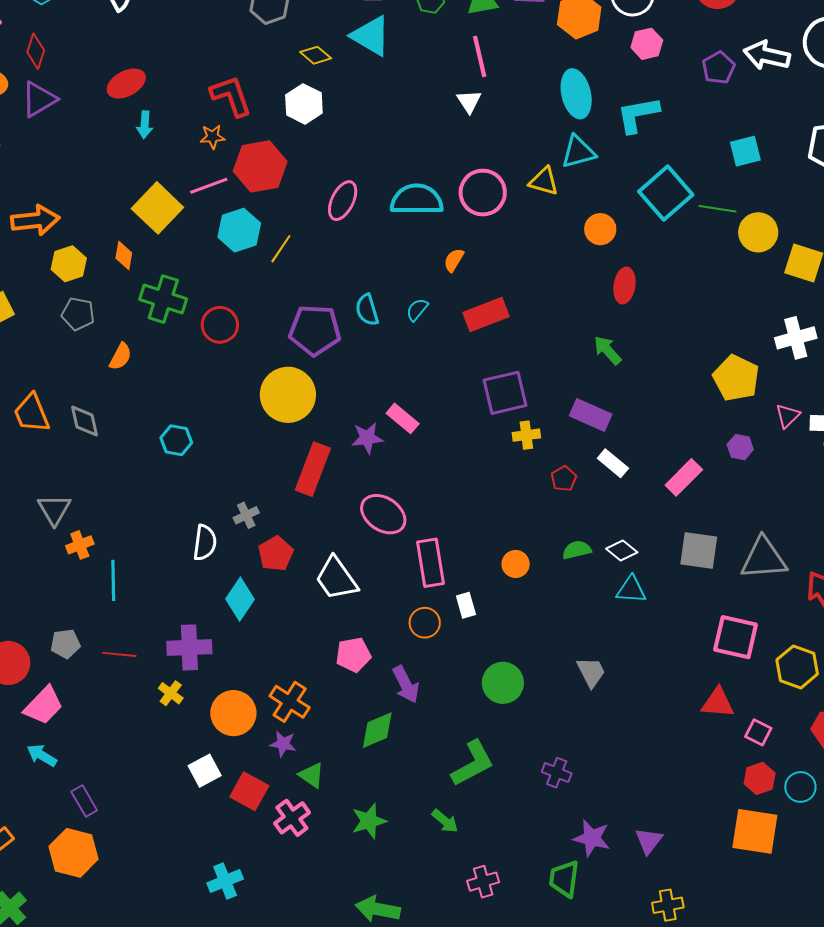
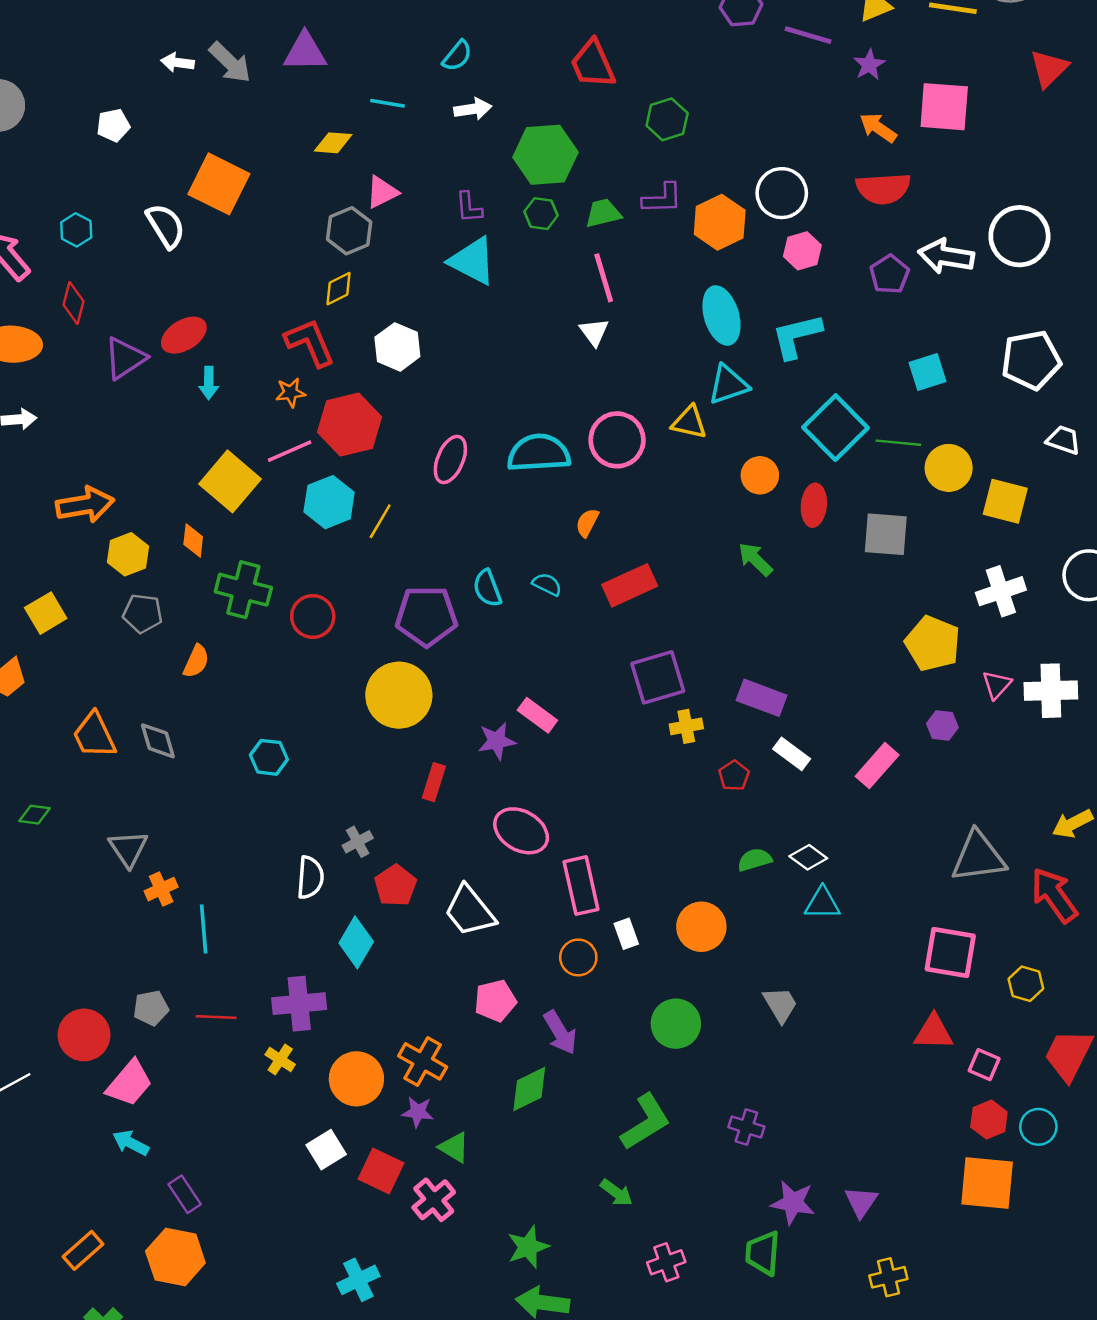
yellow diamond: (316, 55) -> (339, 289), moved, turned -64
purple triangle: (39, 99) -> (125, 358), moved
red ellipse: (624, 285) -> (814, 505), moved
cyan semicircle: (417, 310) -> (547, 584), turned 80
green arrow: (608, 350) -> (755, 559), moved
red rectangle: (313, 469) -> (434, 782), size x0.6
gray square: (699, 551) -> (886, 534), moved
orange circle: (516, 564) -> (701, 927), moved, size x1.5
yellow hexagon: (797, 667) -> (1026, 984), size x0.7
green star: (369, 821) -> (528, 1247), moved

